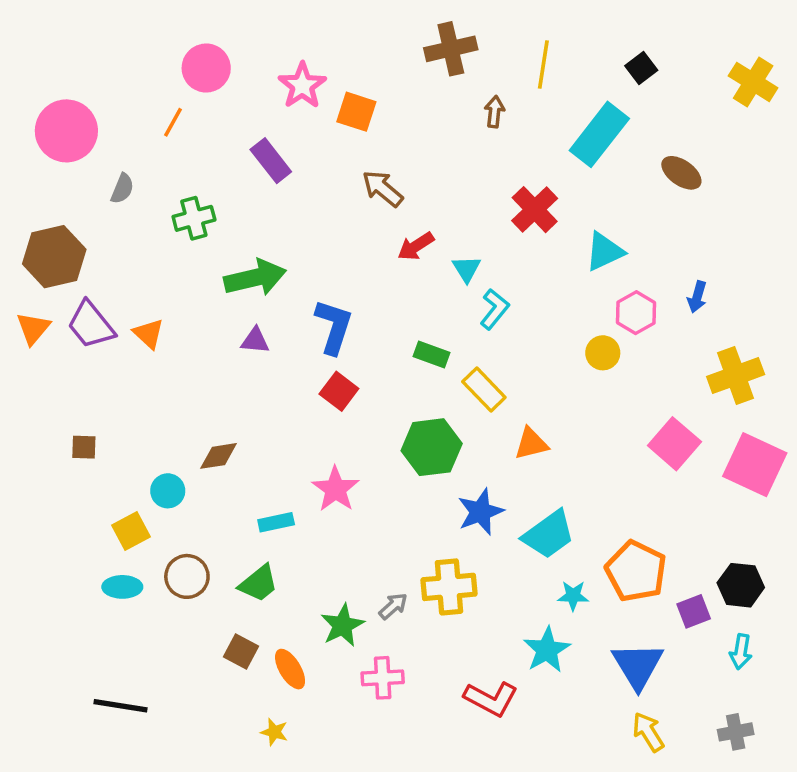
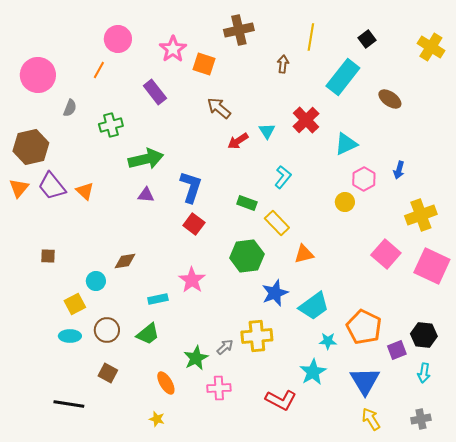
brown cross: (451, 49) -> (239, 30), moved
cyan triangle: (467, 269) -> (267, 131), moved
brown square: (241, 652) -> (108, 373), moved

